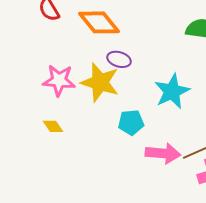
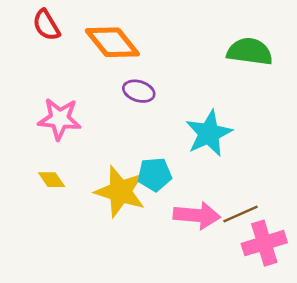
yellow star: (100, 82) -> (120, 192), moved

